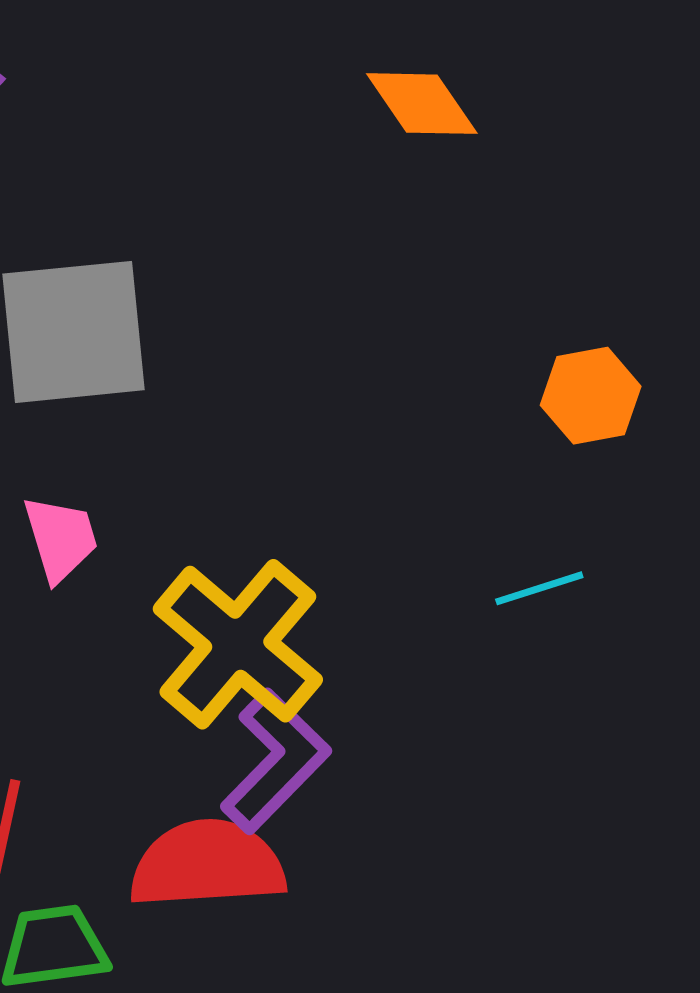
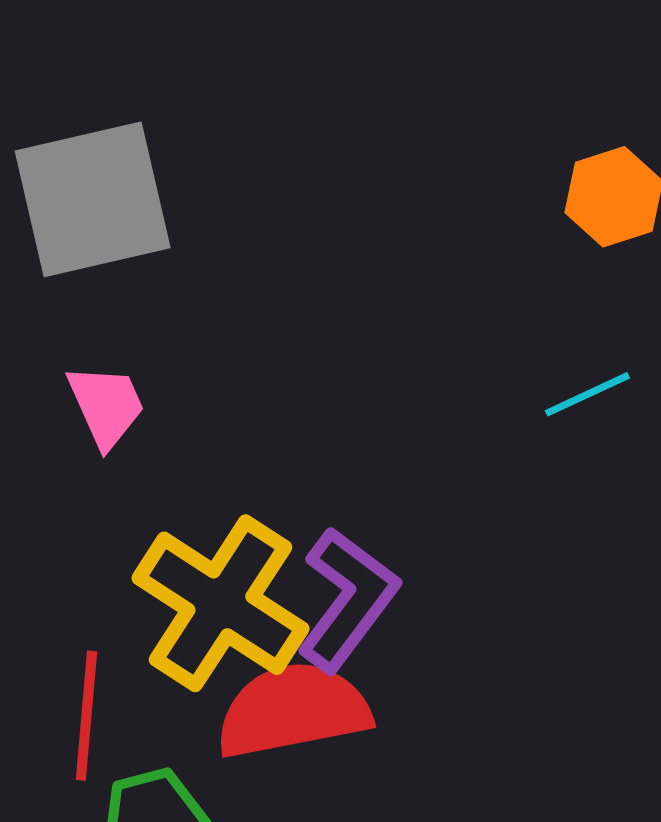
yellow cross: (238, 644) -> (220, 603), moved

